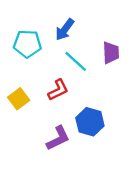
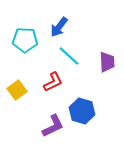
purple trapezoid: (111, 53) -> (107, 62), moved

